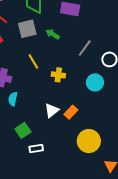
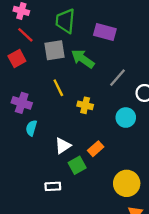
green arrow: (53, 34) -> (83, 59), size x1.5
white triangle: (52, 110) -> (63, 146), moved
green square: (23, 130) -> (77, 165), moved
yellow circle: (89, 141) -> (127, 183), moved

